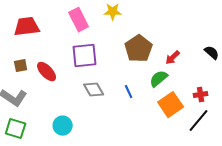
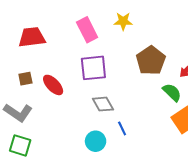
green semicircle: (159, 79) -> (172, 92), turned 84
blue line: (129, 92) -> (122, 128), moved
cyan circle: (63, 126) -> (96, 141), moved

